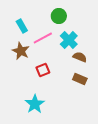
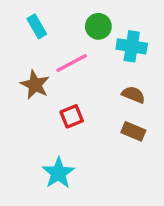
cyan rectangle: (22, 26) -> (37, 26), moved
cyan cross: (69, 40) -> (132, 46), moved, turned -36

